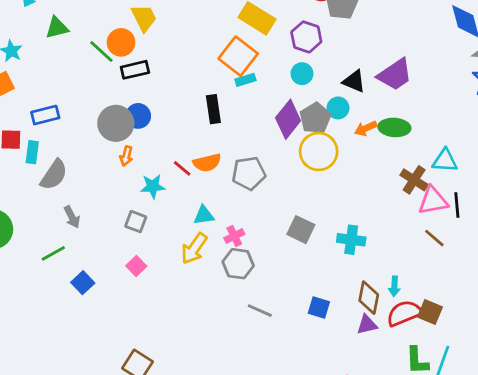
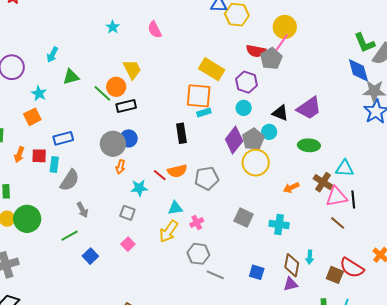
orange square: (238, 56) -> (199, 96), turned -32
orange arrow: (366, 128) -> (291, 188), moved
gray hexagon: (238, 264) -> (198, 254), moved
red semicircle: (404, 313) -> (352, 268), moved, turned -125

